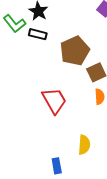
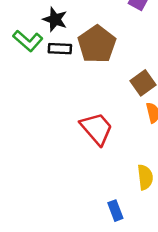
brown pentagon: (75, 51) -> (97, 44), moved

